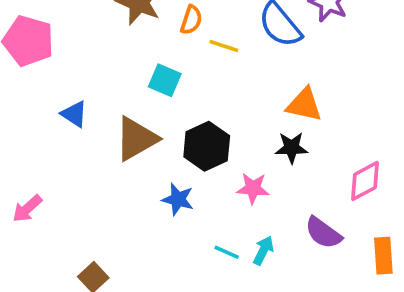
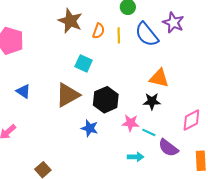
yellow line: (224, 46) -> (119, 35), moved, turned 70
blue triangle: (74, 114) -> (23, 91), moved
cyan arrow: (263, 250) -> (136, 157), turned 63
cyan line: (227, 252) -> (149, 132), moved

